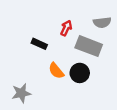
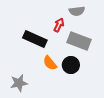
gray semicircle: (102, 22) -> (77, 11), moved
black rectangle: (39, 44) -> (35, 39), size x1.6

